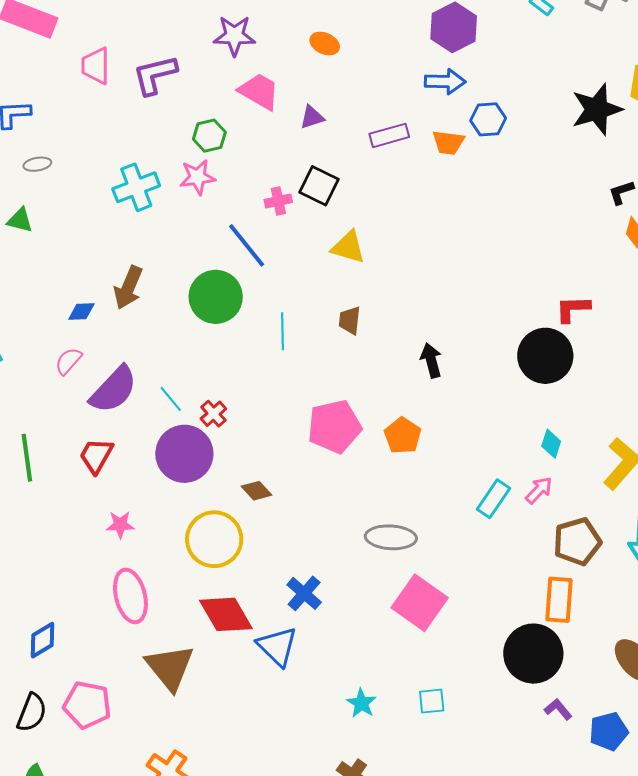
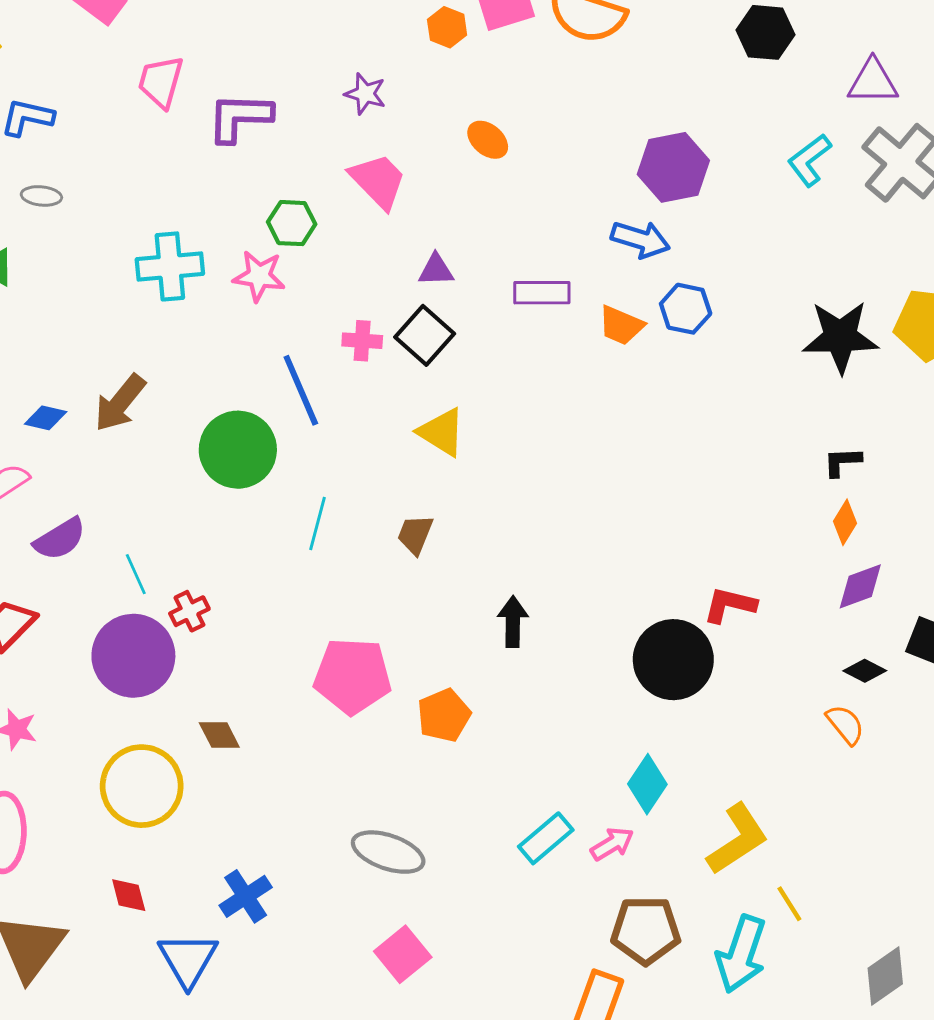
purple star: (234, 36) -> (365, 94), size x0.7
purple triangle: (312, 117) -> (436, 270), moved
purple semicircle: (114, 390) -> (60, 539), size x0.7
cyan diamond: (551, 444) -> (647, 784), size x1.4
pink square: (420, 603) -> (403, 954), size x0.7
red diamond: (226, 614) -> (129, 895), size x0.5

